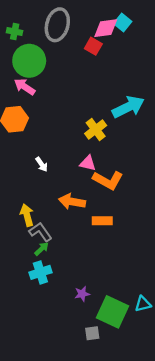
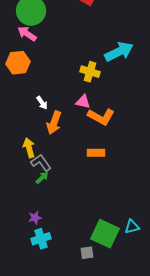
yellow cross: (96, 129) -> (90, 72), turned -36
orange arrow: (72, 202) -> (54, 123), moved, turned -80
cyan cross: (40, 272) -> (41, 239), moved
purple star: (82, 294) -> (35, 218), moved

